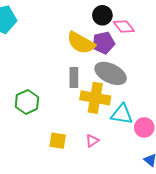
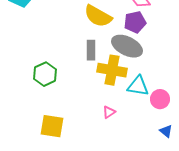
purple pentagon: (103, 43) -> (135, 22), moved
yellow square: (58, 141) -> (52, 126), moved, size x1.4

